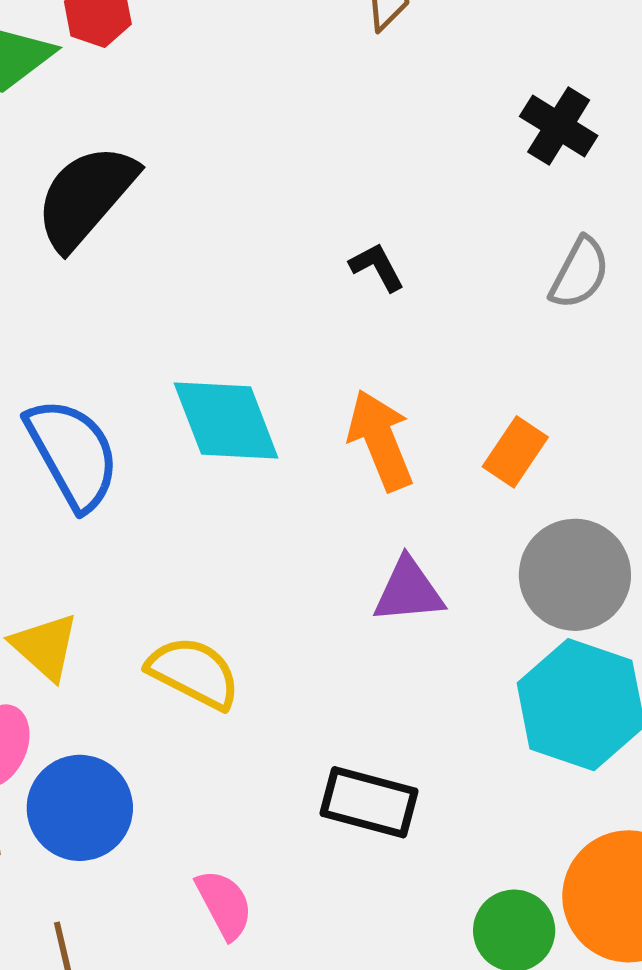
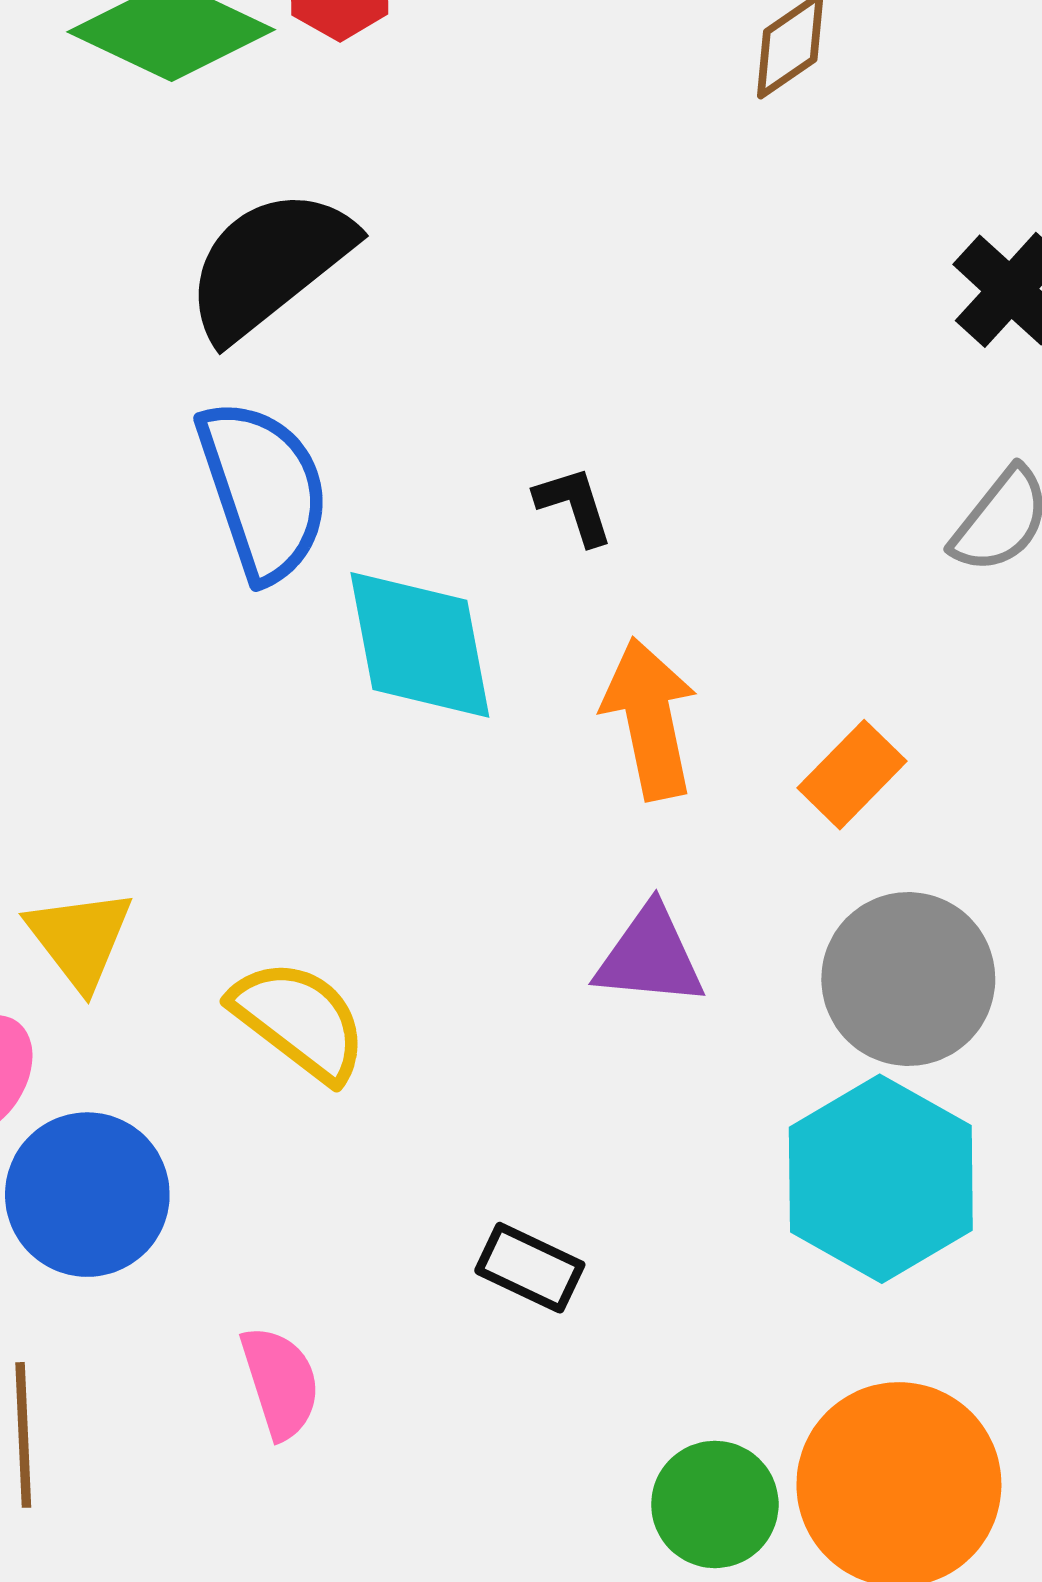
black L-shape: (377, 267) -> (574, 505), moved
blue semicircle: (73, 454) -> (263, 490), moved
black rectangle: (369, 802) -> (530, 1268), size x0.7

